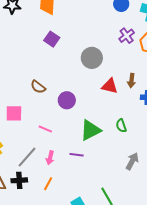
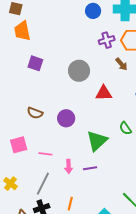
purple cross: (127, 36) -> (107, 40), turned 35
brown arrow: (131, 81) -> (122, 64), moved, turned -32
pink line: (45, 129) -> (45, 154), moved
pink arrow: (50, 158) -> (69, 166), moved

